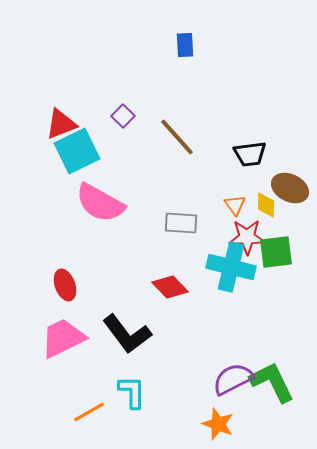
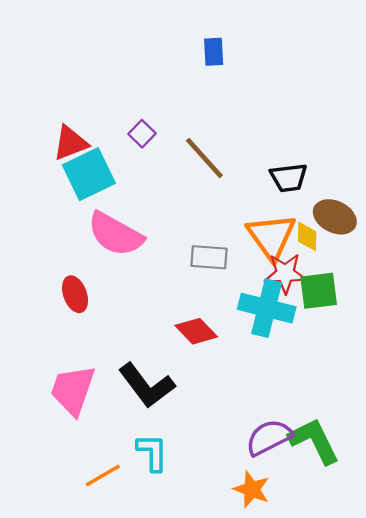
orange triangle: (235, 205) -> (271, 236), size x2.0
red ellipse: (65, 285) -> (75, 294), moved
pink trapezoid: (63, 338) -> (73, 390), turned -45

